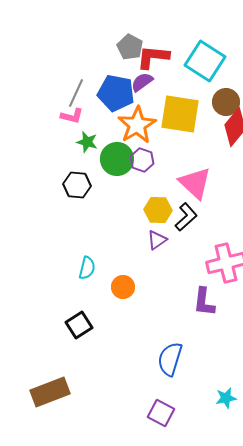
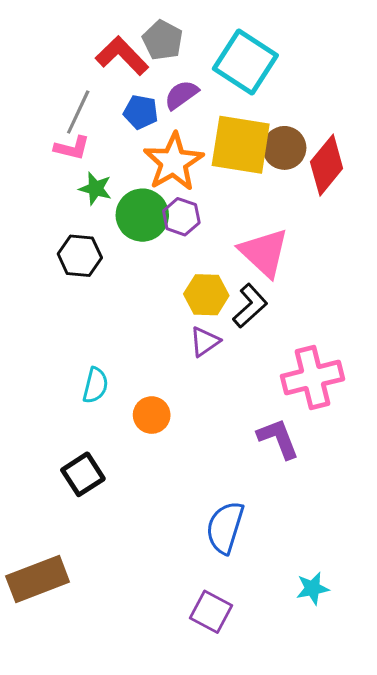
red L-shape: (153, 57) -> (122, 56), moved, turned 40
cyan square: (205, 61) -> (245, 62), moved
blue pentagon: (116, 93) -> (141, 112), size x0.6
brown circle: (226, 102) -> (284, 148), moved
purple L-shape: (204, 302) -> (278, 438), turned 152

